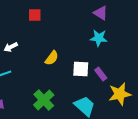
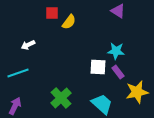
cyan star: (99, 38) -> (116, 51), moved
yellow semicircle: (52, 58) -> (69, 22), moved

